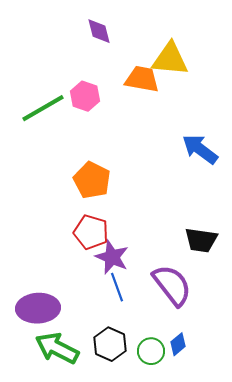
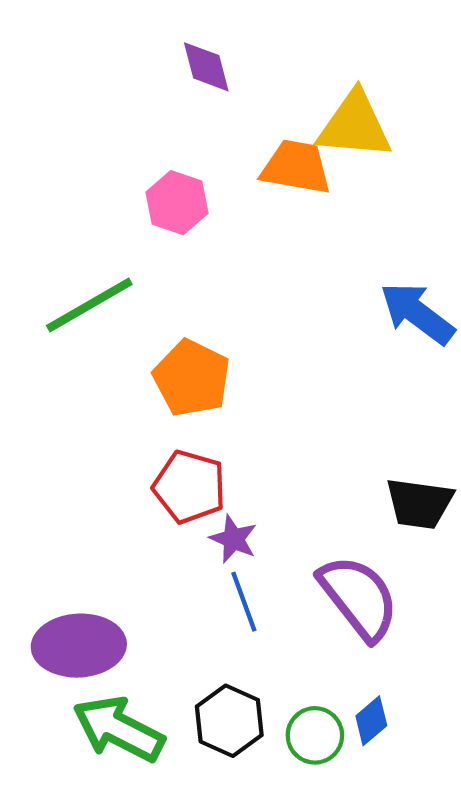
green line: (43, 108) -> (89, 305), moved
purple star: (112, 257) -> (233, 539), size x0.7

